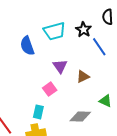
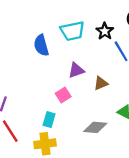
purple triangle: (60, 66) -> (76, 70), turned 42

